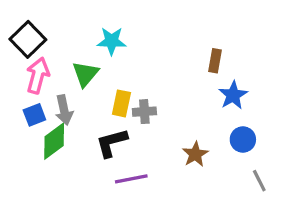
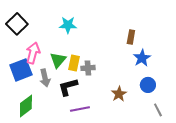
green triangle: (85, 74) -> (58, 60), moved
pink arrow: (38, 75) -> (33, 53), moved
gray arrow: (64, 110) -> (45, 78), moved
blue square: (34, 115) -> (21, 70), size x1.6
green diamond: (54, 141) -> (26, 106), moved

